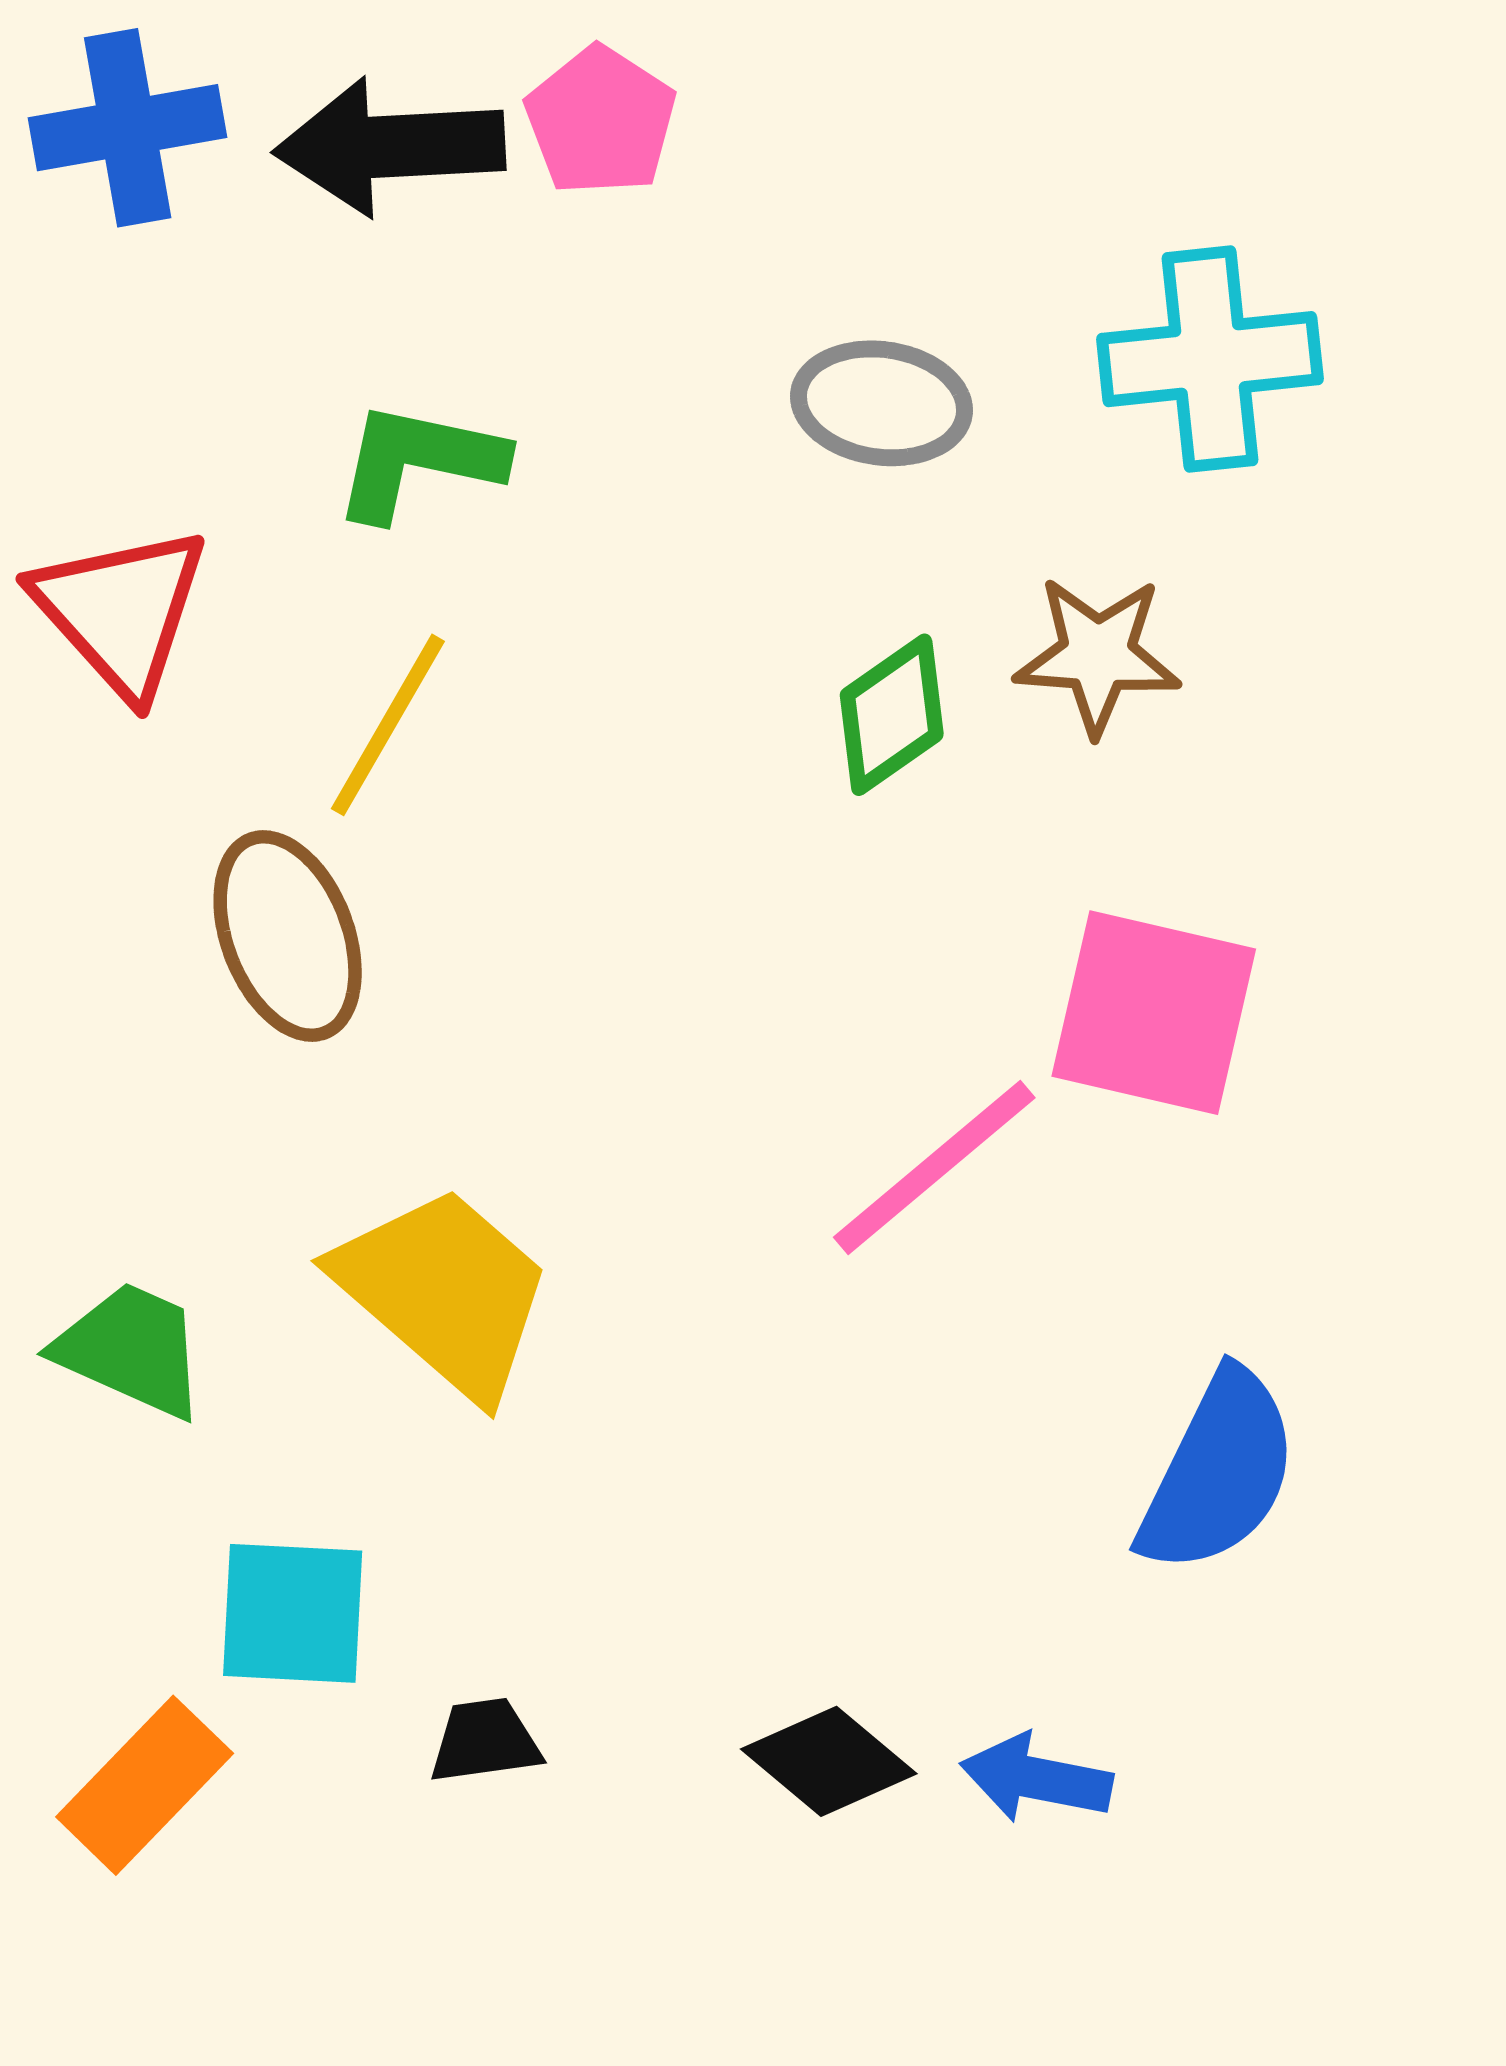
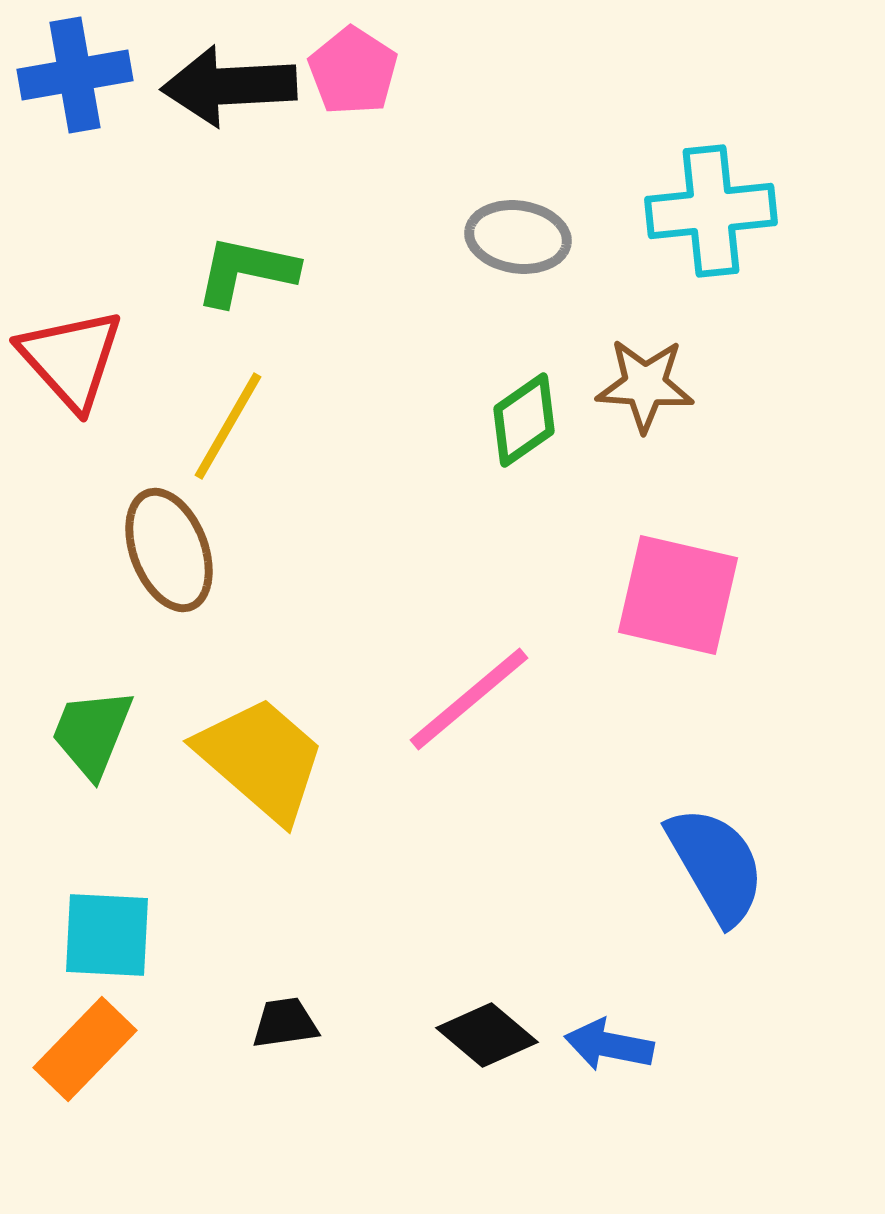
pink line: (934, 1167) -> (469, 699), moved
green trapezoid: (131, 1350) -> (92, 733), moved, turned -92
blue semicircle: (1218, 1472) -> (716, 865), turned -56
cyan square: (293, 1613) -> (107, 935), moved

